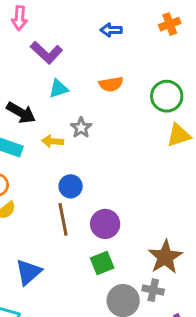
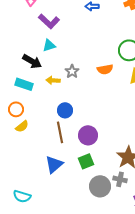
orange semicircle: (111, 84) -> (105, 69), moved
cyan triangle: (59, 89) -> (49, 45), moved
blue triangle: (28, 272) -> (54, 164), moved

